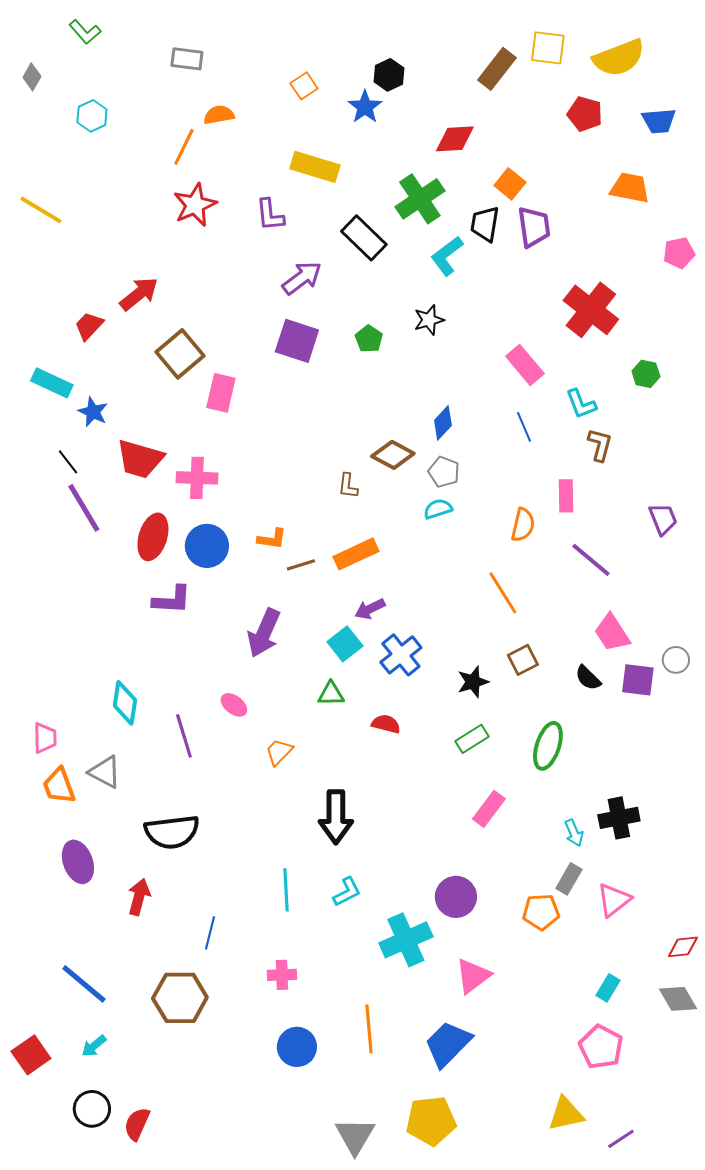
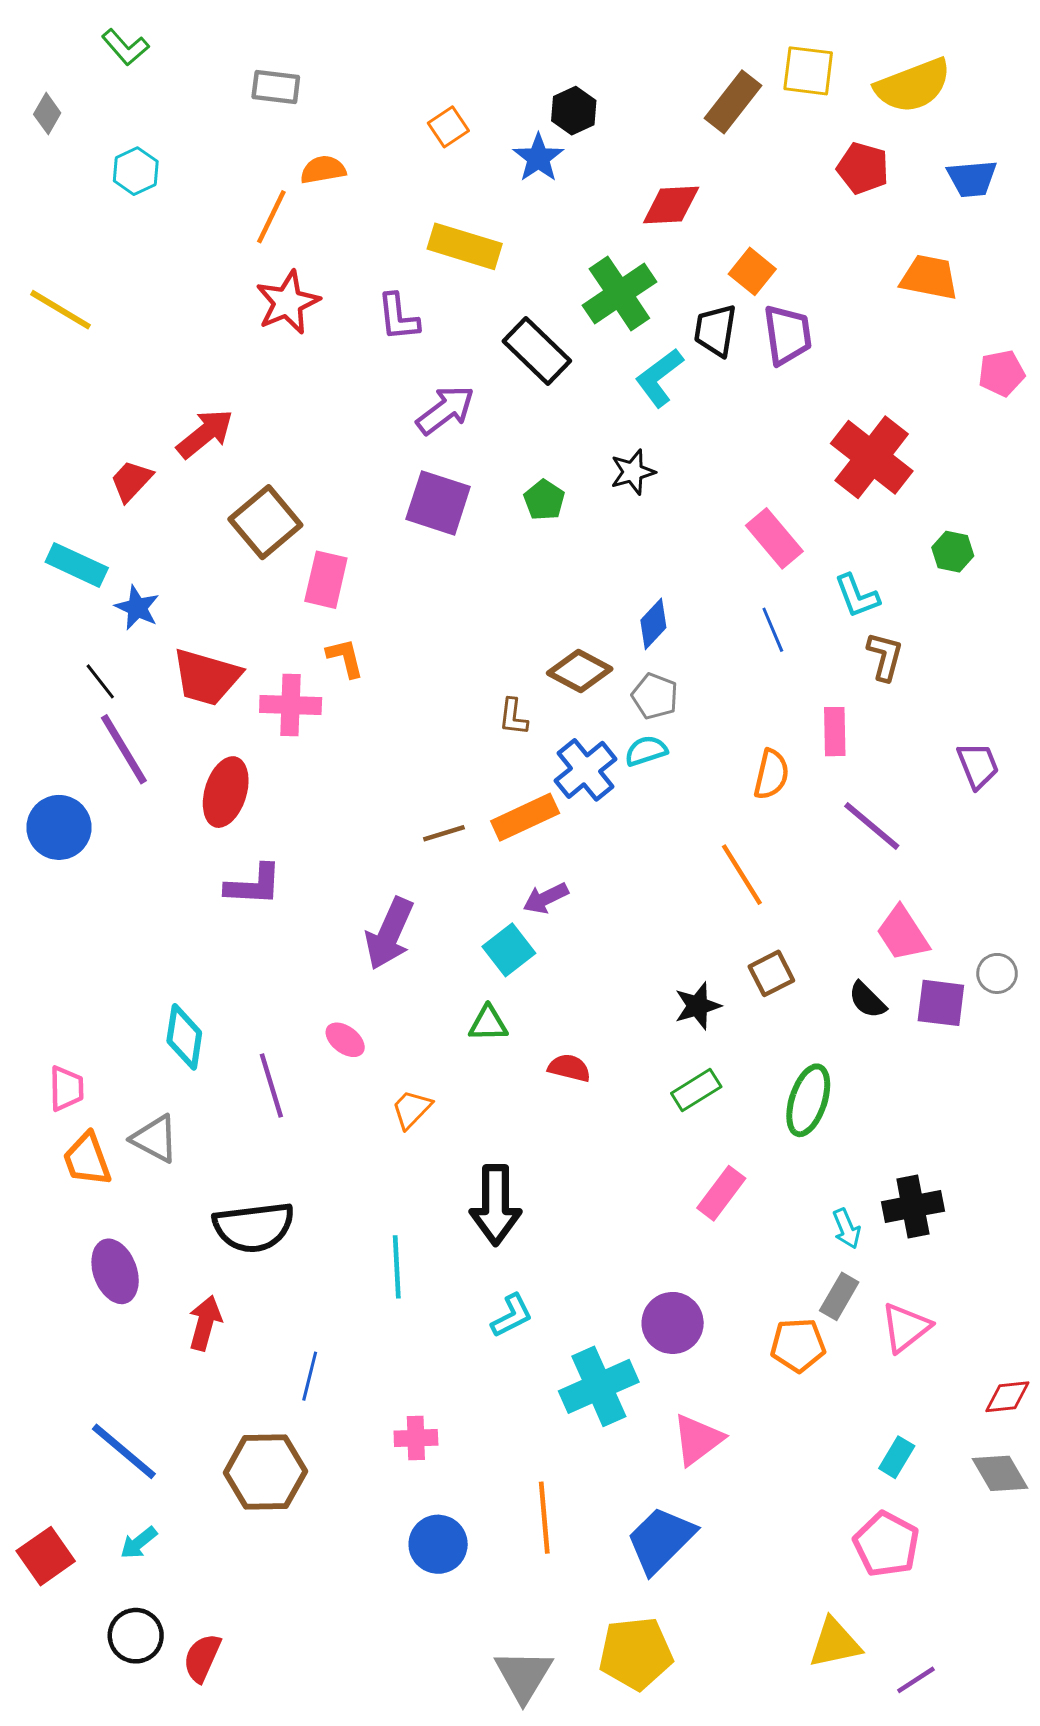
orange L-shape: (272, 539) -> (345, 658), moved, turned -112
blue circle: (207, 546) -> (59, 827), moved
blue cross: (401, 655) -> (586, 770), moved
cyan line: (286, 890) -> (397, 1267), moved

